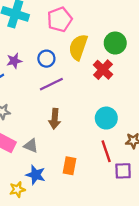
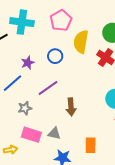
purple line: (51, 84) -> (48, 88), moved

